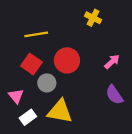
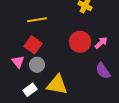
red circle: (67, 60) -> (80, 42), moved
gray circle: (47, 83) -> (37, 65), moved
pink triangle: (16, 96) -> (18, 62), moved

